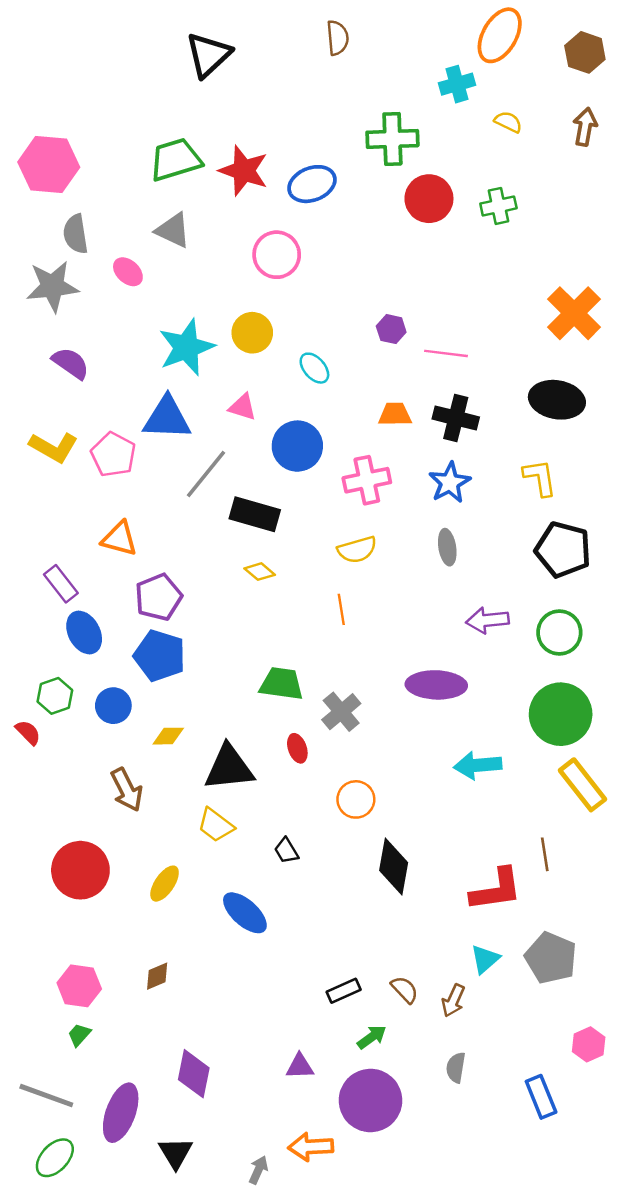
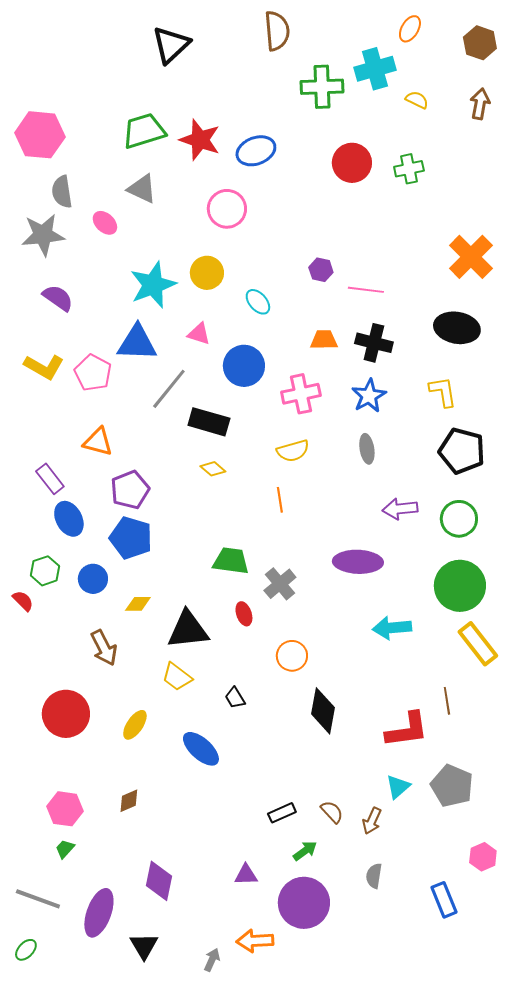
orange ellipse: (500, 35) -> (410, 29), size x0.6
brown semicircle: (338, 38) -> (277, 31), size x1.4
cyan cross: (457, 84) -> (375, 69), size x1.4
green cross: (392, 139) -> (322, 87), moved
green ellipse: (55, 1158) -> (26, 950), moved, size x0.7

